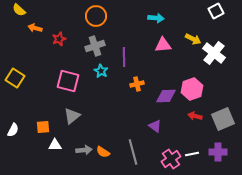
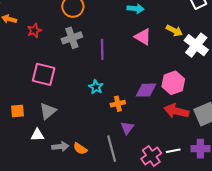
pink triangle: (163, 45) -> (143, 37), turned 36
cyan star: (101, 71) -> (96, 87), moved
orange cross: (137, 84) -> (118, 104), moved
red arrow: (195, 116) -> (176, 111), size x1.6
purple triangle: (155, 126) -> (127, 128), moved, turned 32
orange square: (43, 127) -> (17, 111), moved
white triangle: (55, 145) -> (37, 135), moved

